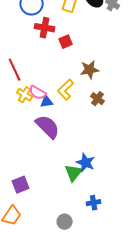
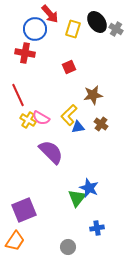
red cross: (45, 28) -> (25, 53), moved
blue triangle: (47, 102) -> (78, 127), moved
purple square: (21, 185) -> (24, 210), size x1.4

